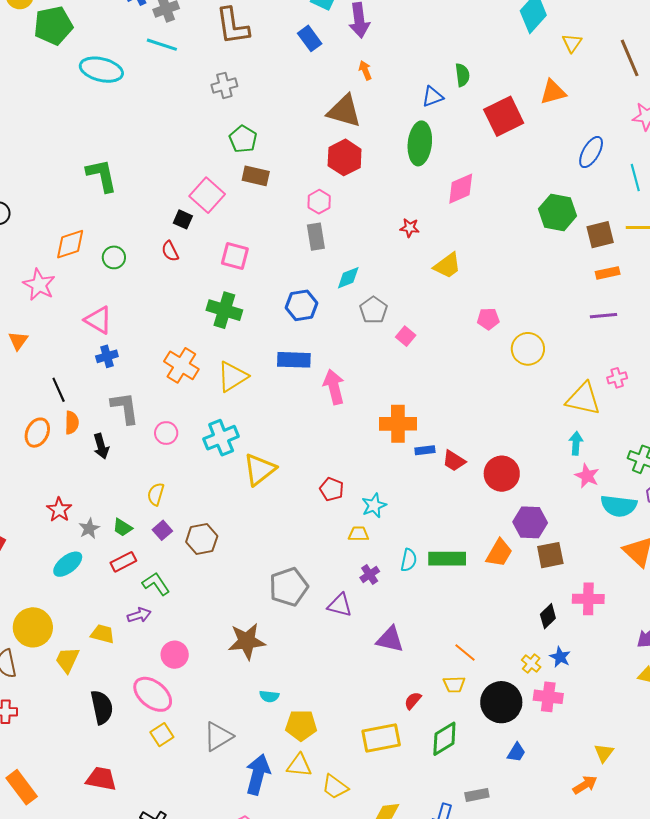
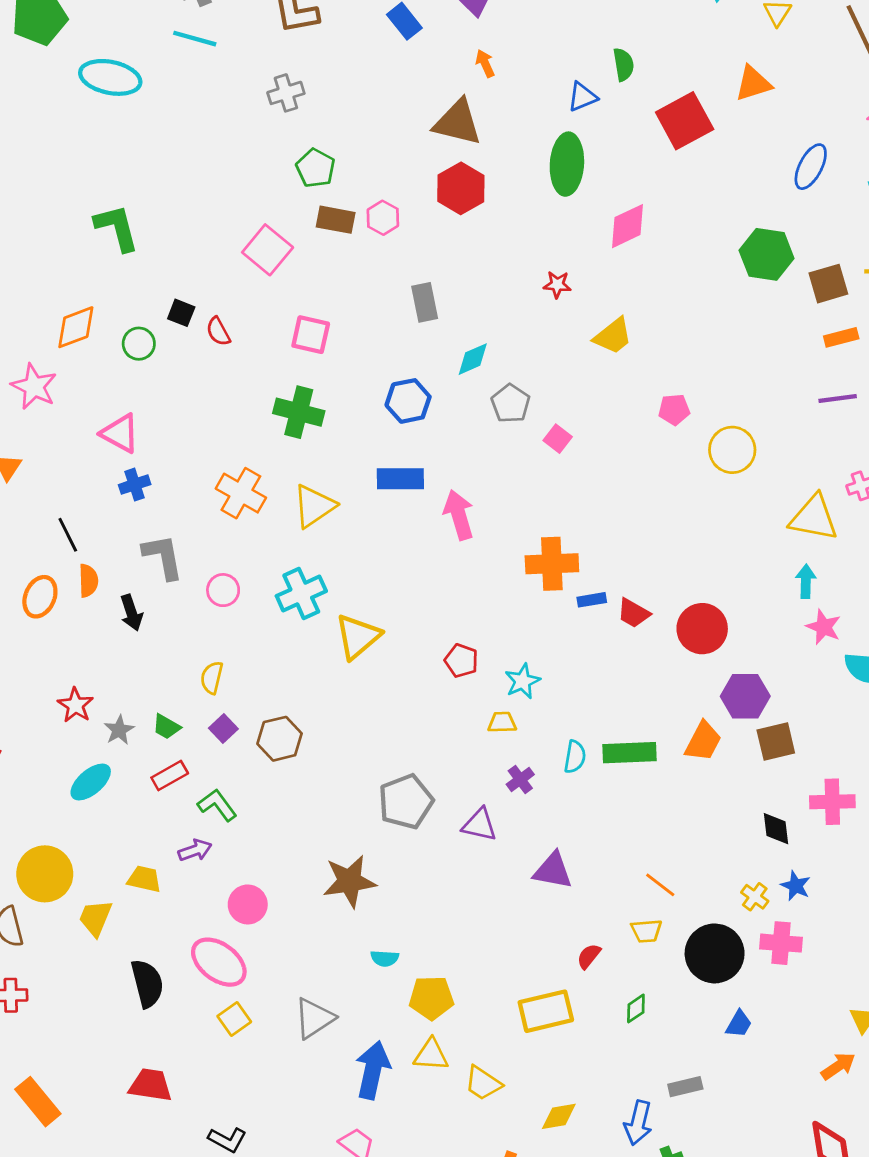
pink hexagon: (319, 202) -> (383, 218), moved
black square: (183, 219) -> (181, 313), moved
black diamond: (548, 616) -> (776, 829), turned -50
green diamond: (444, 739) -> (636, 1008), size x0.6

